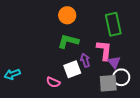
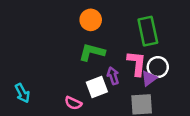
purple triangle: (114, 62) -> (149, 78), turned 32
cyan arrow: (12, 74) -> (22, 93), turned -98
white circle: (121, 77) -> (158, 67), moved

